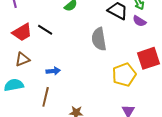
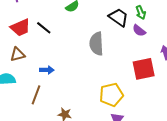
yellow pentagon: (124, 75) -> (111, 95), moved

